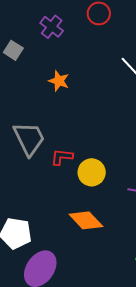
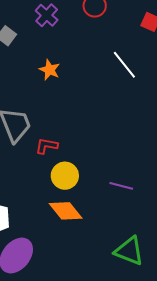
yellow circle: (92, 172) -> (65, 176), moved

